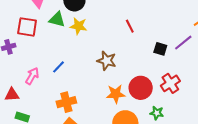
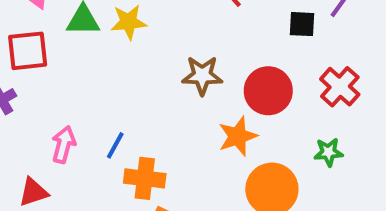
blue line: (58, 67) -> (115, 145), moved
red circle: (141, 88) -> (268, 91), moved
orange cross: (66, 102) -> (145, 178), turned 36

